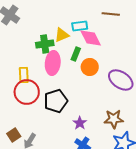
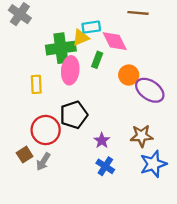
cyan rectangle: (80, 26) -> (91, 27), moved
green cross: (45, 44) -> (61, 48), size x1.4
orange circle: (90, 67) -> (129, 75), moved
red circle: (27, 92) -> (46, 130), moved

